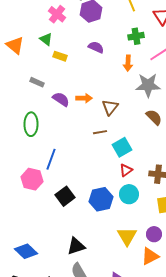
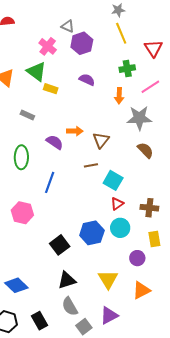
green triangle: (46, 39) -> (36, 72), size x1.5
purple semicircle: (61, 99) -> (55, 142), moved
cyan square: (122, 147) -> (113, 180), turned -30
blue line: (51, 159) -> (50, 182), moved
black square: (65, 196) -> (60, 245), moved
purple circle: (154, 234) -> (137, 258), moved
yellow triangle: (127, 236) -> (108, 279), moved

